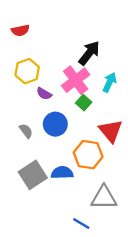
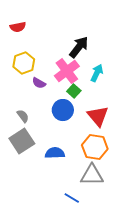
blue circle: (55, 124) -> (63, 110), moved
orange hexagon: (88, 155) -> (95, 147), moved
gray square: (33, 175) -> (22, 141), moved

